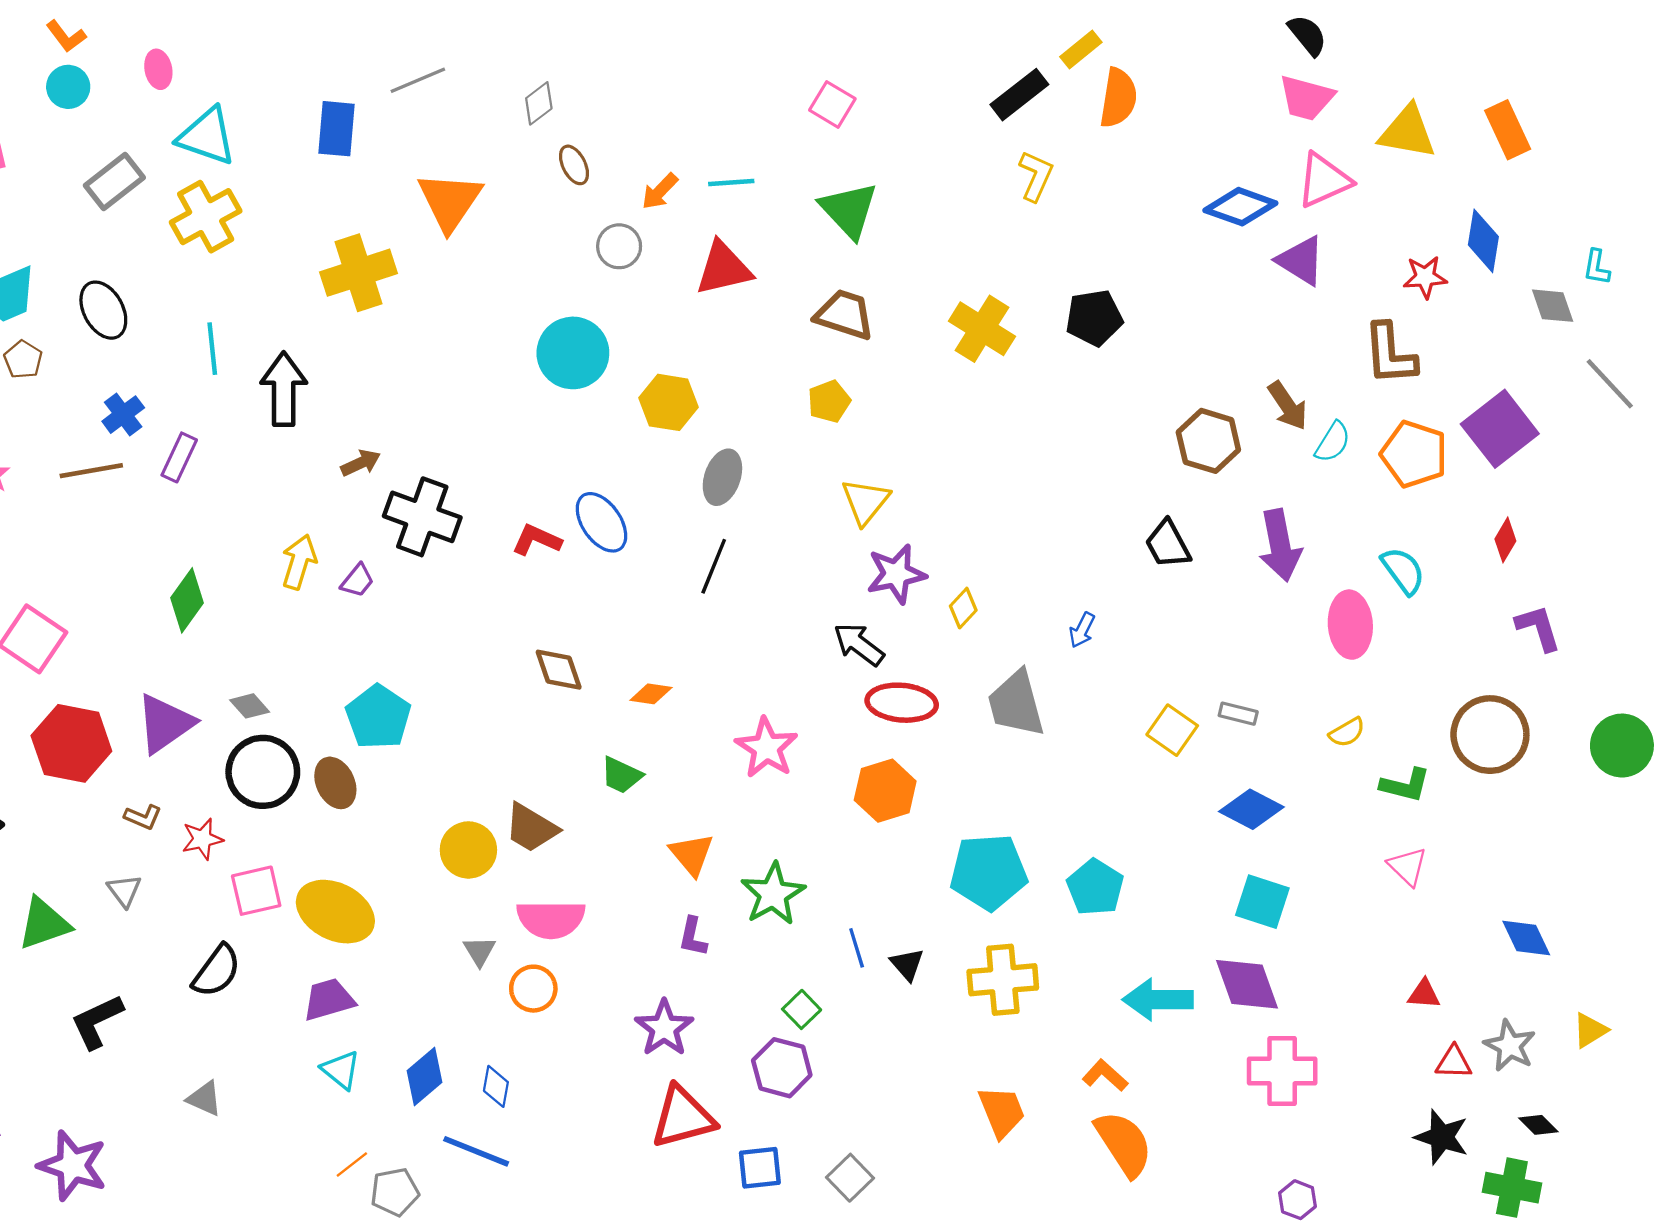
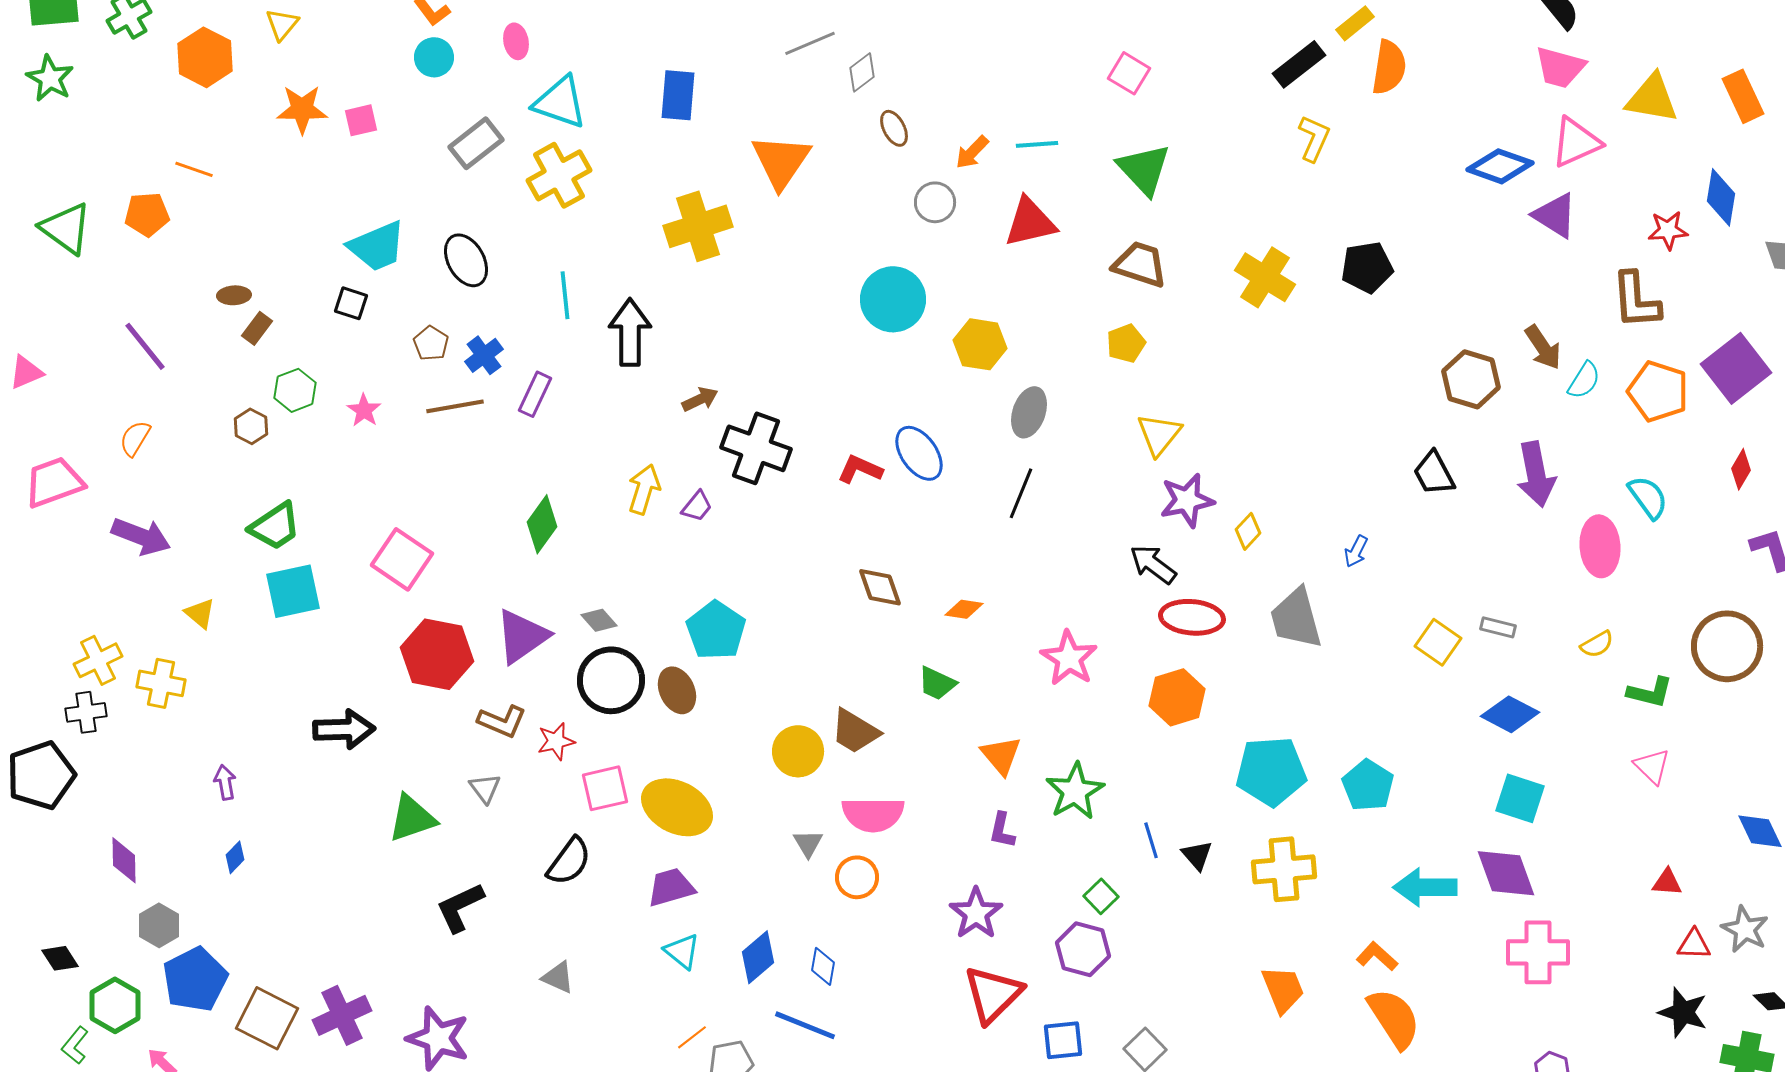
gray line: (418, 80) -> (810, 43), moved
brown pentagon: (23, 360) -> (431, 343), moved
brown L-shape: (143, 817) -> (502, 721), size x1.4
red triangle: (683, 1117) -> (993, 994), turned -30

